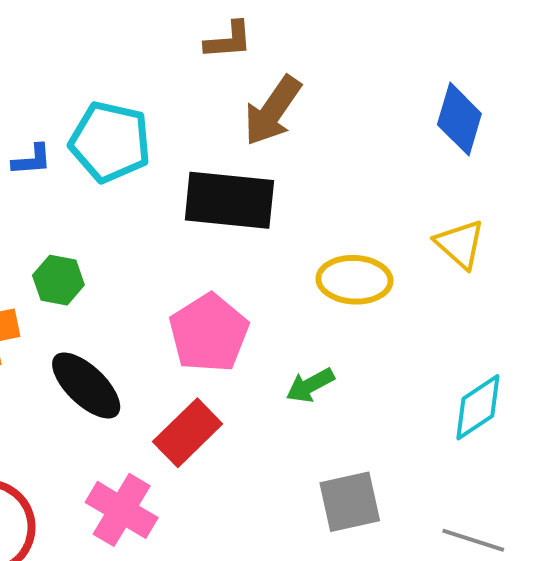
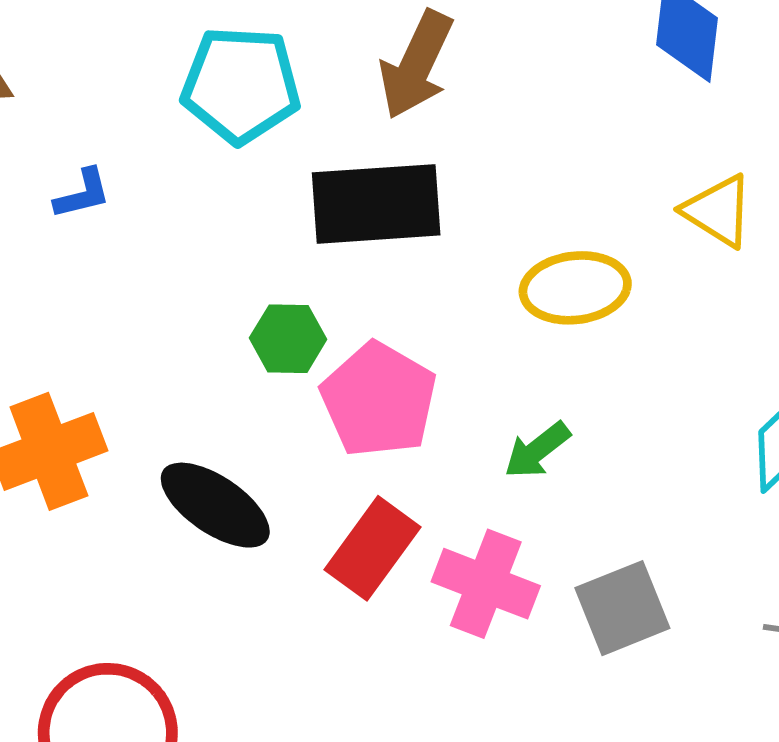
cyan pentagon: (110, 142) -> (241, 85), moved
green hexagon: (58, 280) -> (288, 339), moved
pink cross: (122, 510) -> (486, 584), moved

